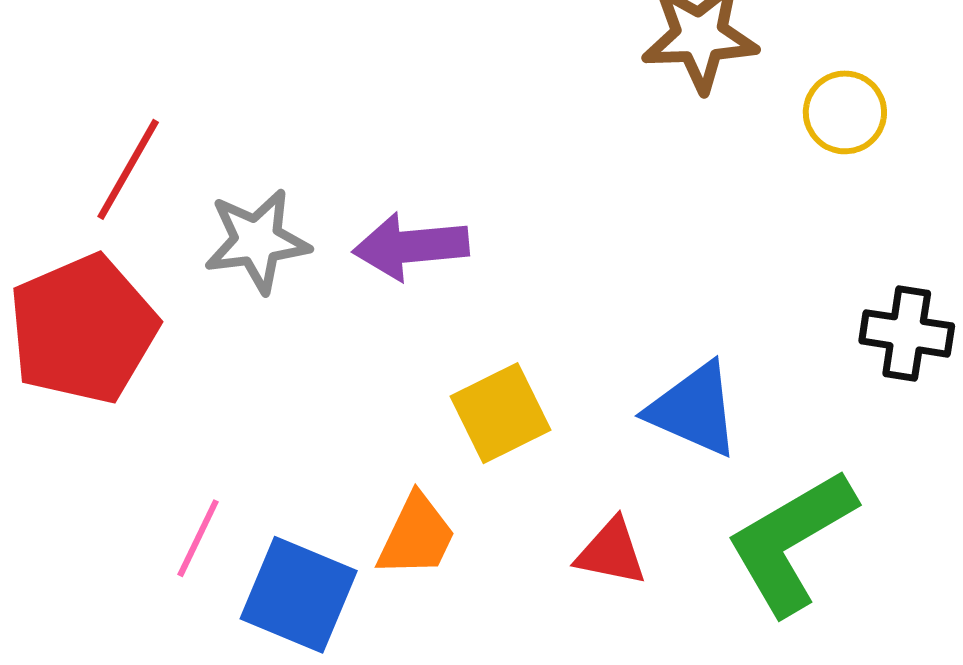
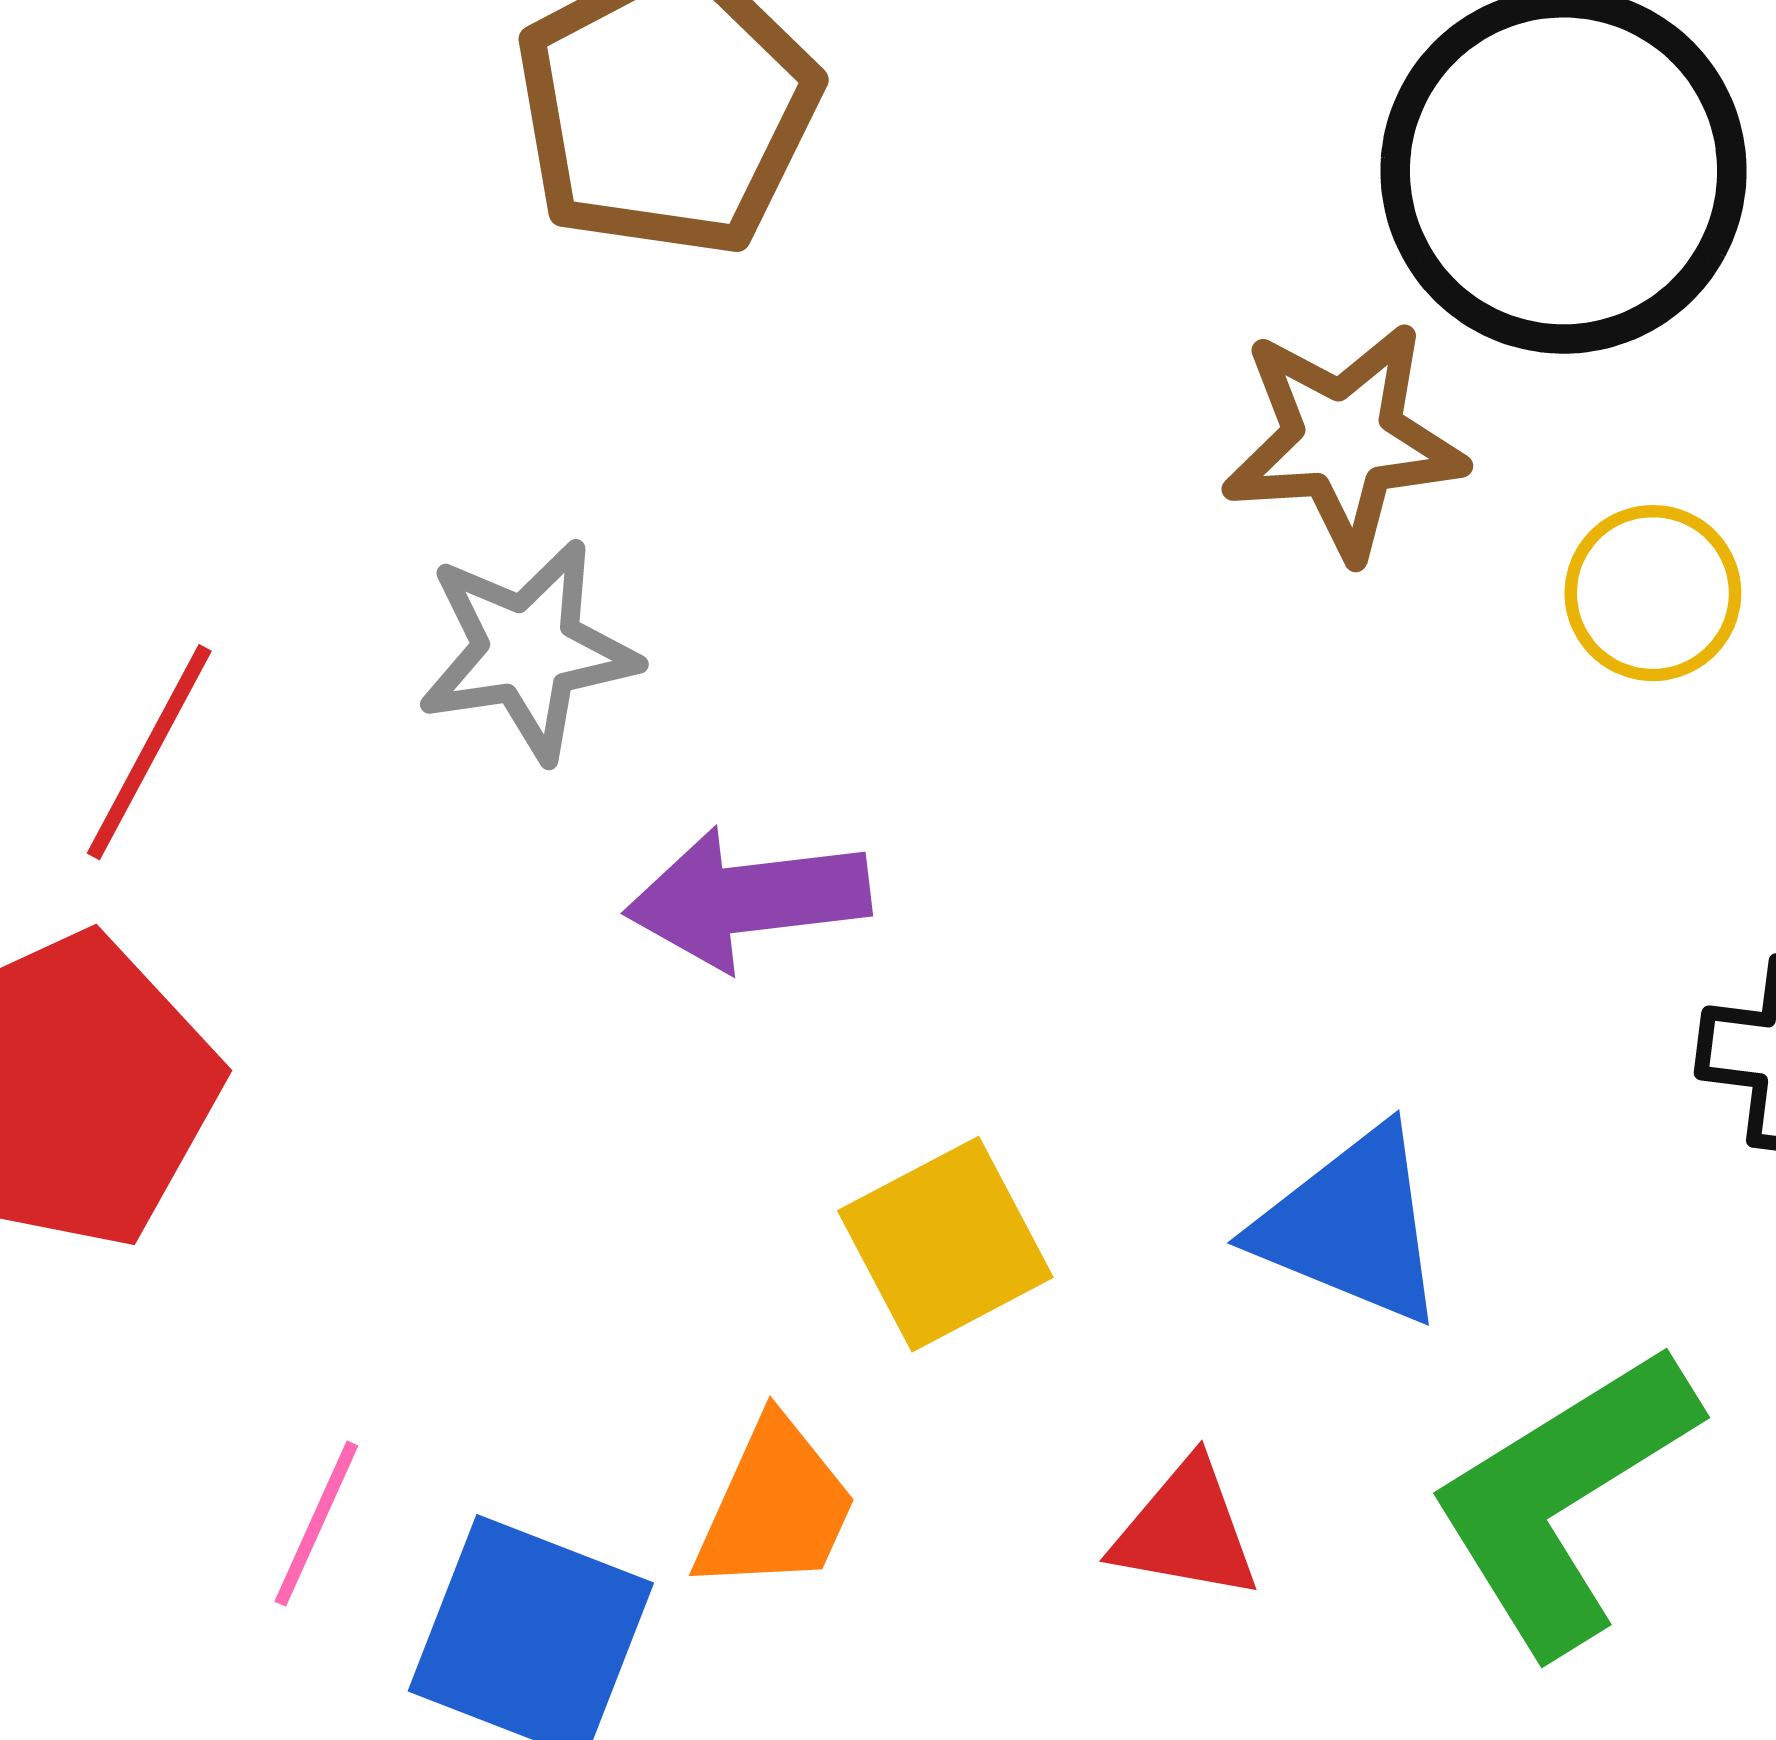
gray star: (257, 241) -> (528, 650), moved

